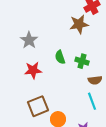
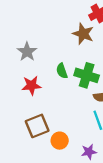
brown star: (79, 24) -> (83, 34), turned 30
green cross: (82, 61) -> (87, 75), size x1.5

